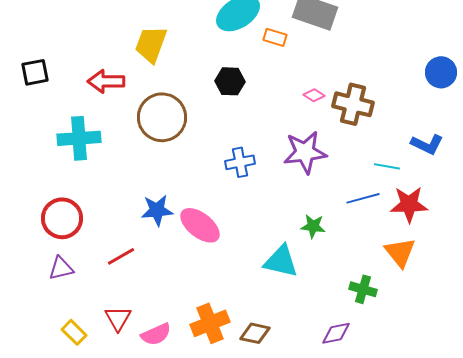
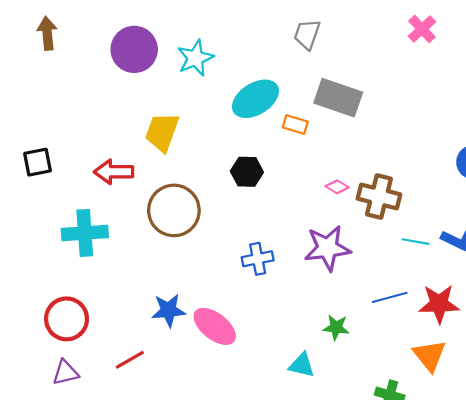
cyan line: (387, 166) -> (415, 242), moved
cyan triangle: (281, 261) -> (302, 365), size x0.7

